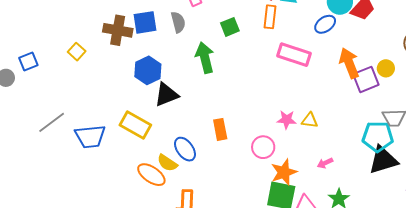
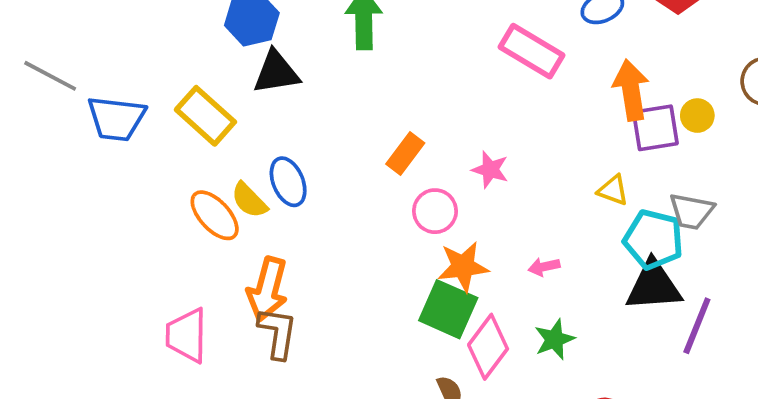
yellow triangle: (310, 120) -> (613, 190), moved
gray line: (52, 122) -> (50, 76), turned 52
orange rectangle: (220, 129) -> (405, 153), moved, turned 35

